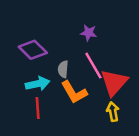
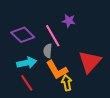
pink line: (93, 66) -> (53, 36), moved
red line: (38, 108) -> (27, 83), turned -30
yellow arrow: (113, 112) -> (67, 83), moved

